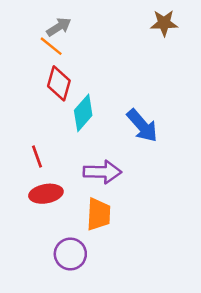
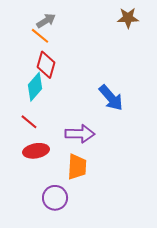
cyan diamond: (83, 113) -> (35, 87), moved
red line: (37, 156) -> (29, 122), turned -30

